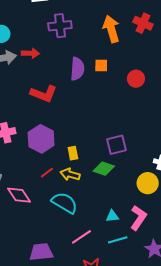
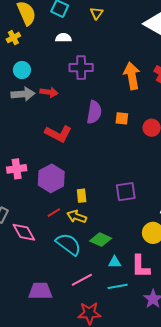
orange square: (101, 66) -> (122, 118), moved
green diamond: (104, 169) -> (101, 240), moved
pink L-shape: (138, 218) -> (141, 266), turned 140

